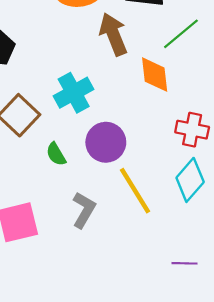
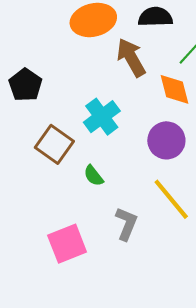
purple circle: (106, 142) -> (166, 140), moved

